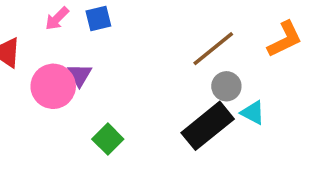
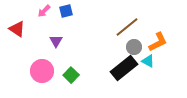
orange L-shape: (285, 39) -> (158, 42), moved
pink circle: (53, 86) -> (42, 71), moved

